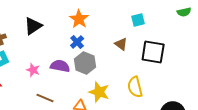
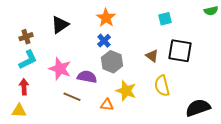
brown triangle: (121, 44) -> (152, 56), moved
purple semicircle: (60, 66) -> (87, 77), moved
pink star: (33, 70) -> (60, 69), size x1.6

